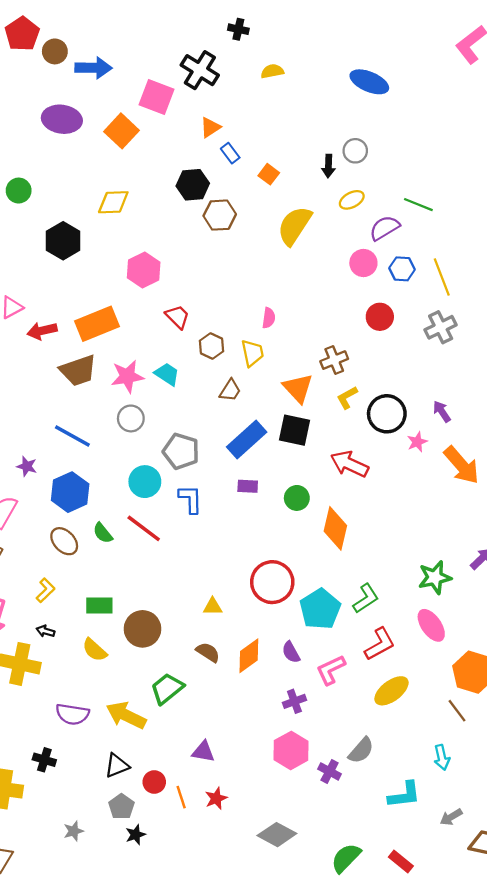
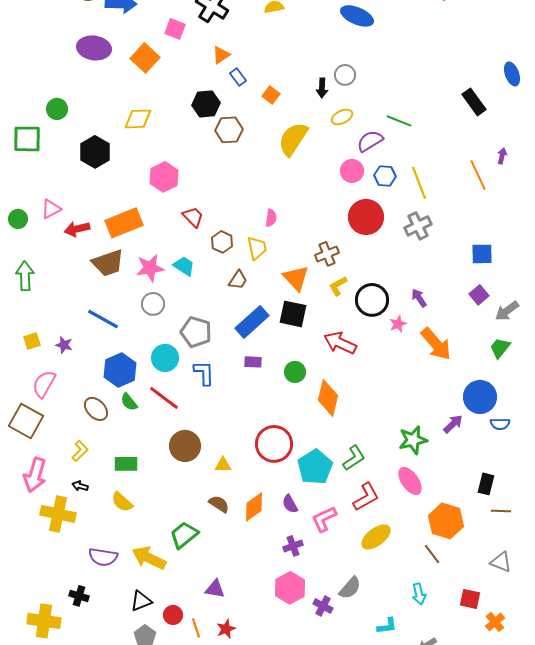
pink square: (157, 97) -> (175, 29), size x0.7
red circle: (380, 317) -> (366, 217), size x1.5
blue hexagon: (70, 492) -> (120, 370), moved
brown circle: (143, 629) -> (185, 446), moved
cyan L-shape: (404, 795) -> (387, 626), size x0.7

